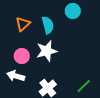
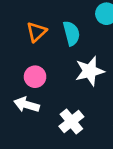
white star: (47, 51) -> (90, 71), moved

